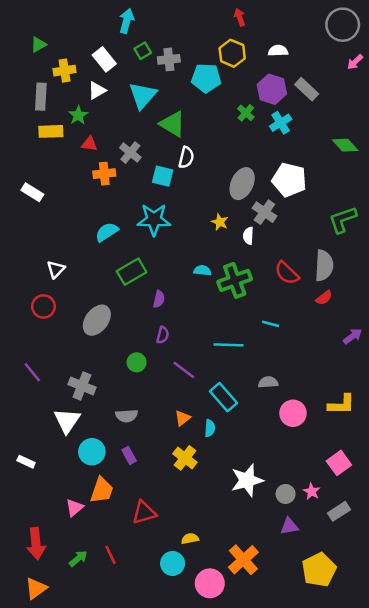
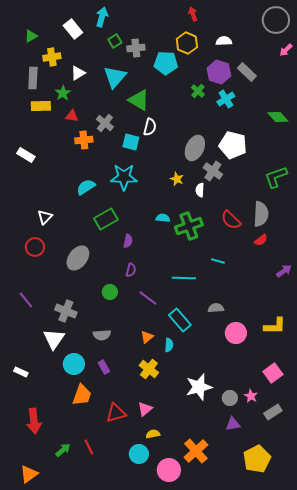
white rectangle: (104, 59) -> (73, 29), moved
pink triangle: (74, 508) -> (145, 409), moved
red arrow: (36, 544) -> (34, 421), moved

